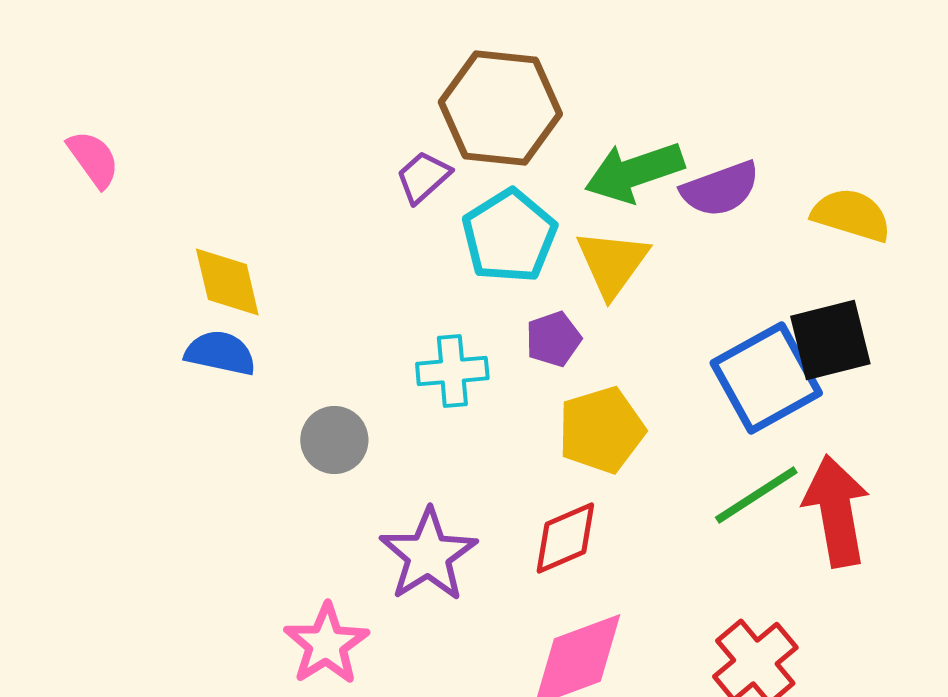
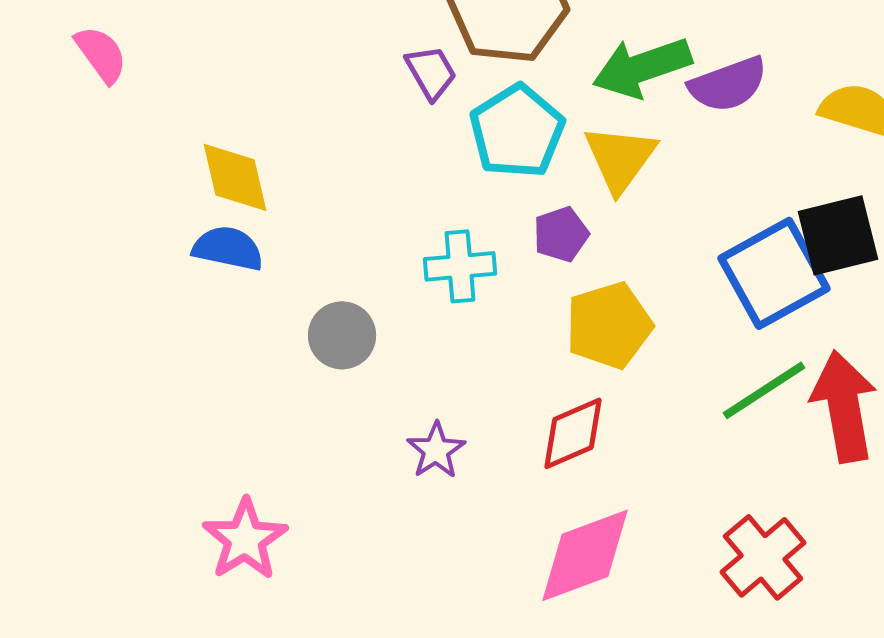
purple trapezoid: (423, 177) -> (431, 72), turned 102
purple star: (428, 555) -> (436, 450), size x0.6
pink star: (326, 644) -> (245, 539), moved

